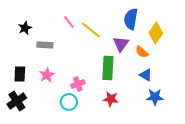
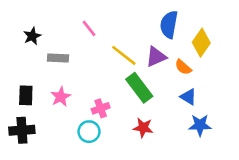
yellow line: (91, 30) -> (124, 55), moved
purple triangle: (121, 44) -> (156, 57), turned 30
green rectangle: (108, 68) -> (139, 88), turned -40
black cross: (17, 101) -> (22, 130), turned 30

